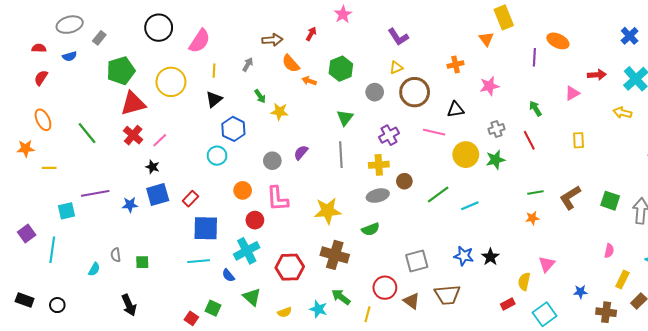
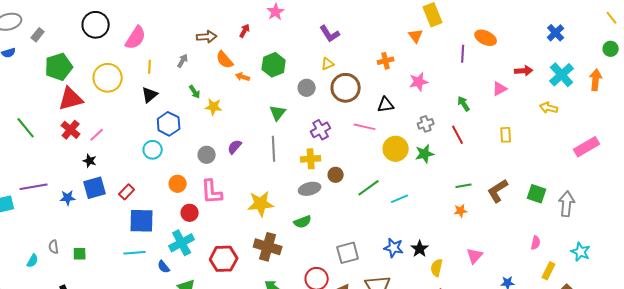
yellow semicircle: (524, 282) -> (437, 268), moved

